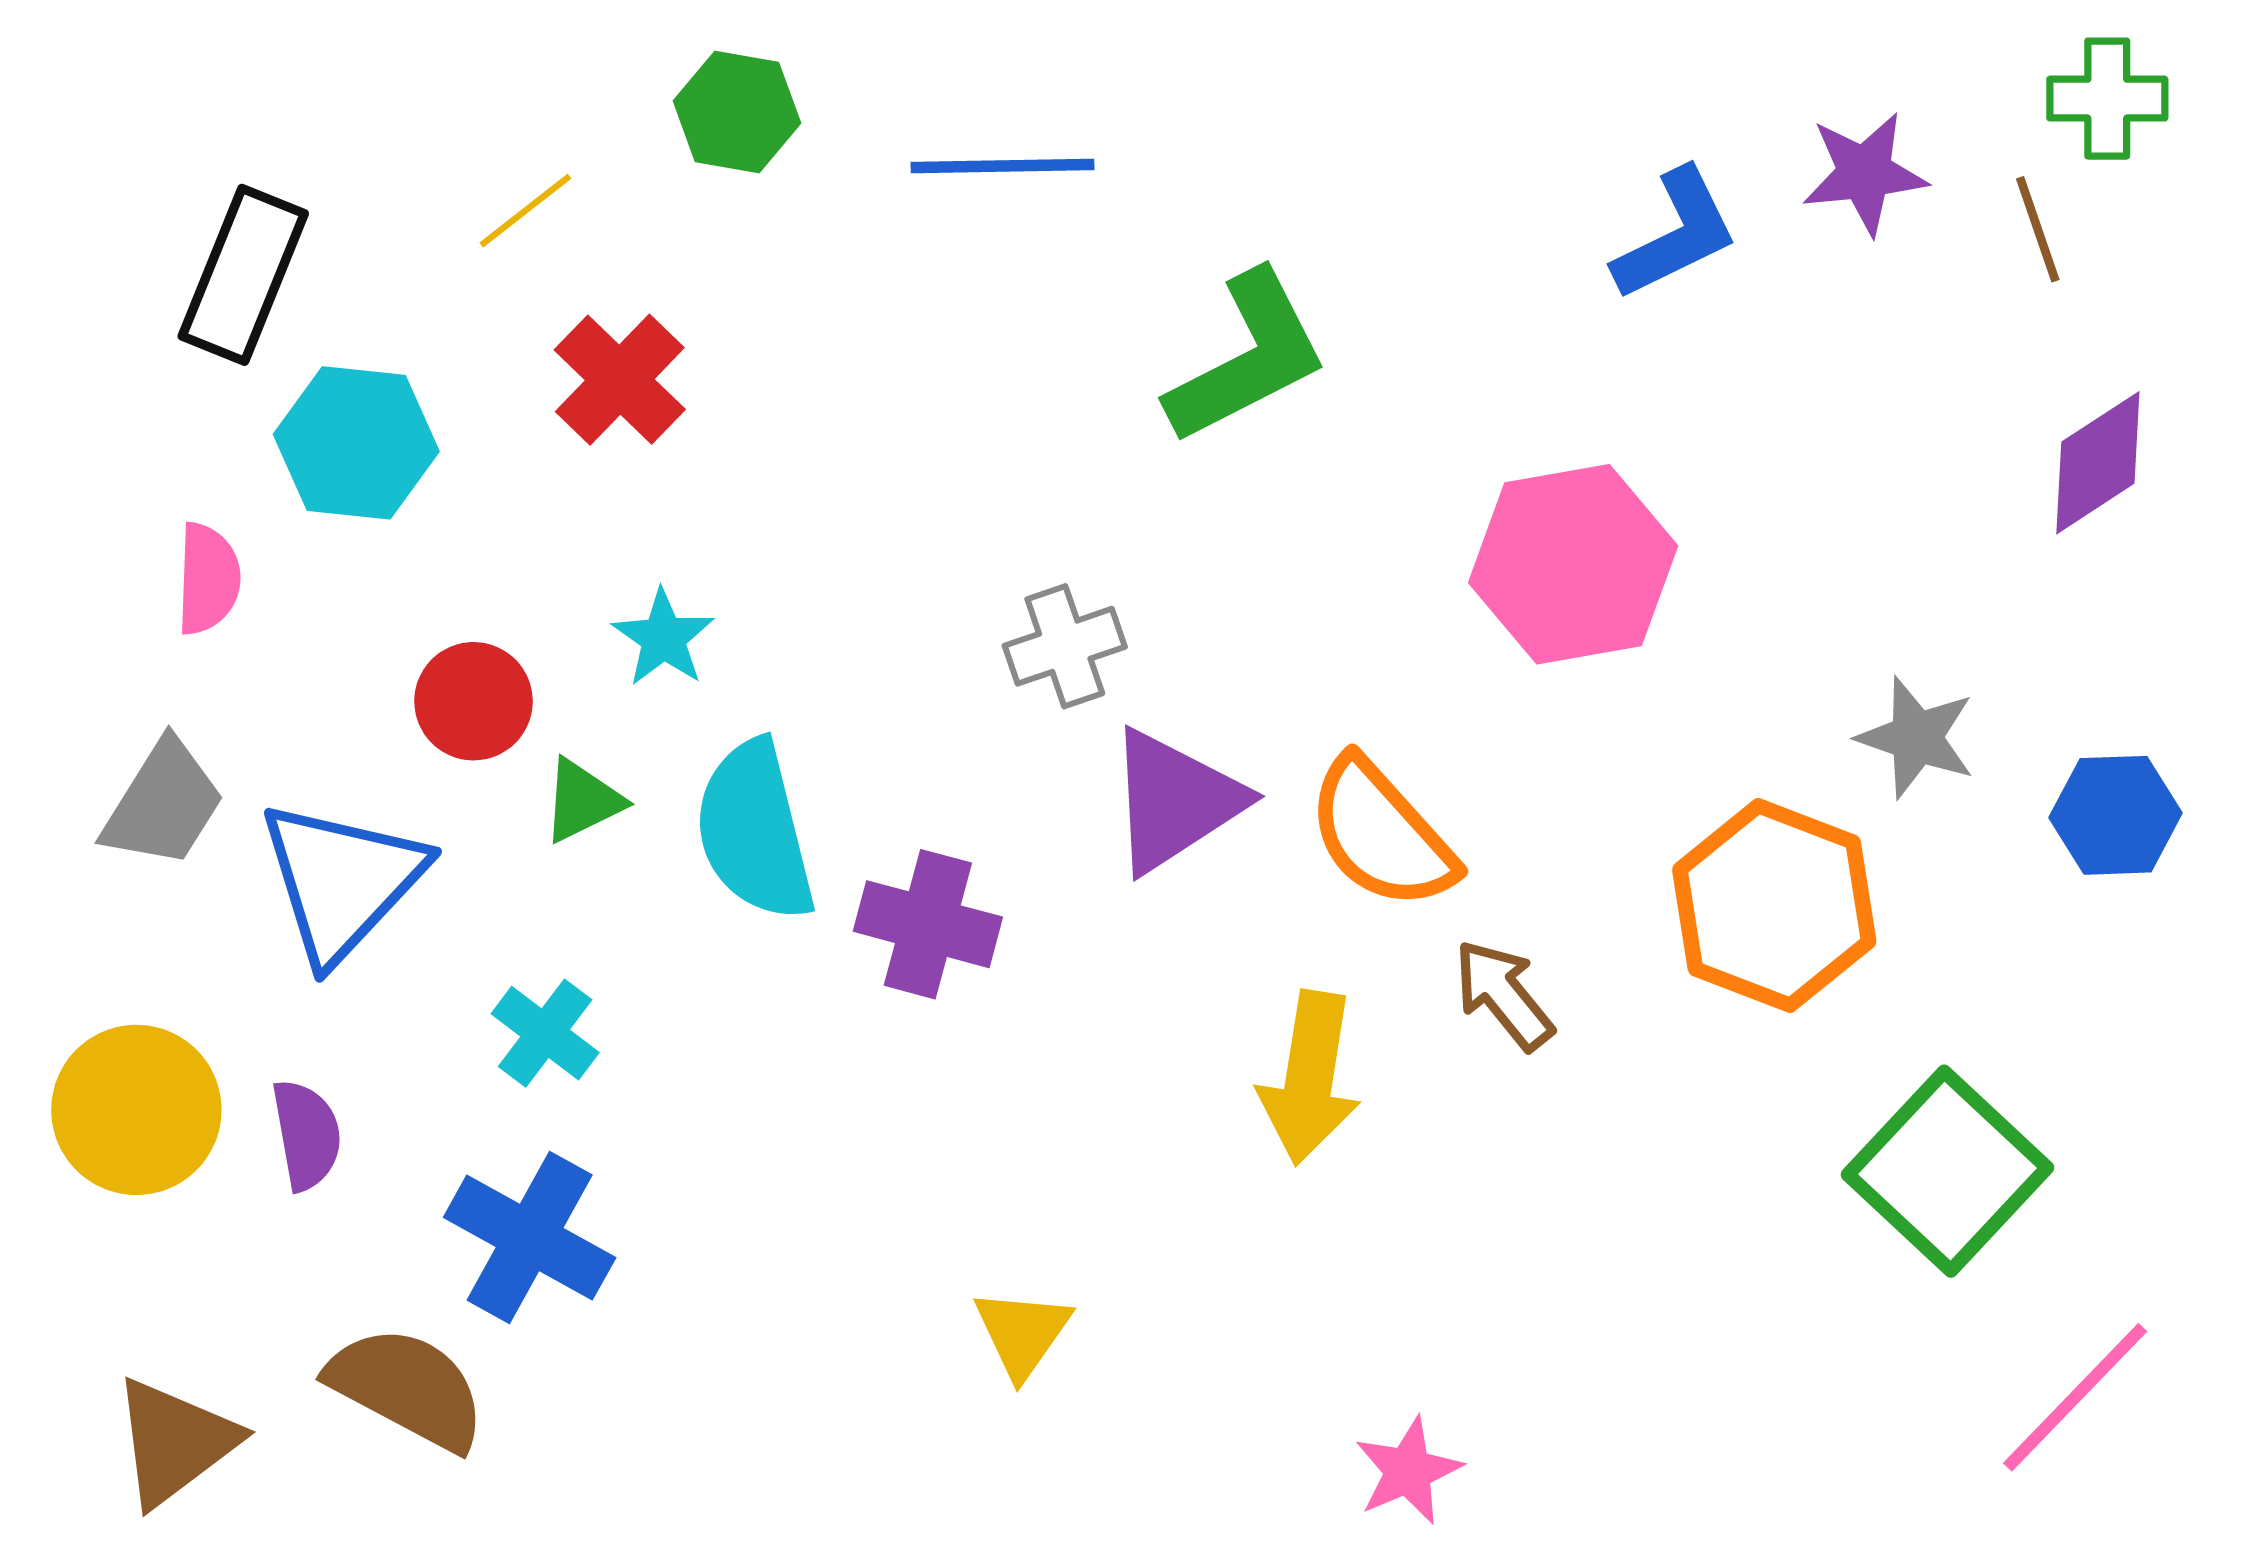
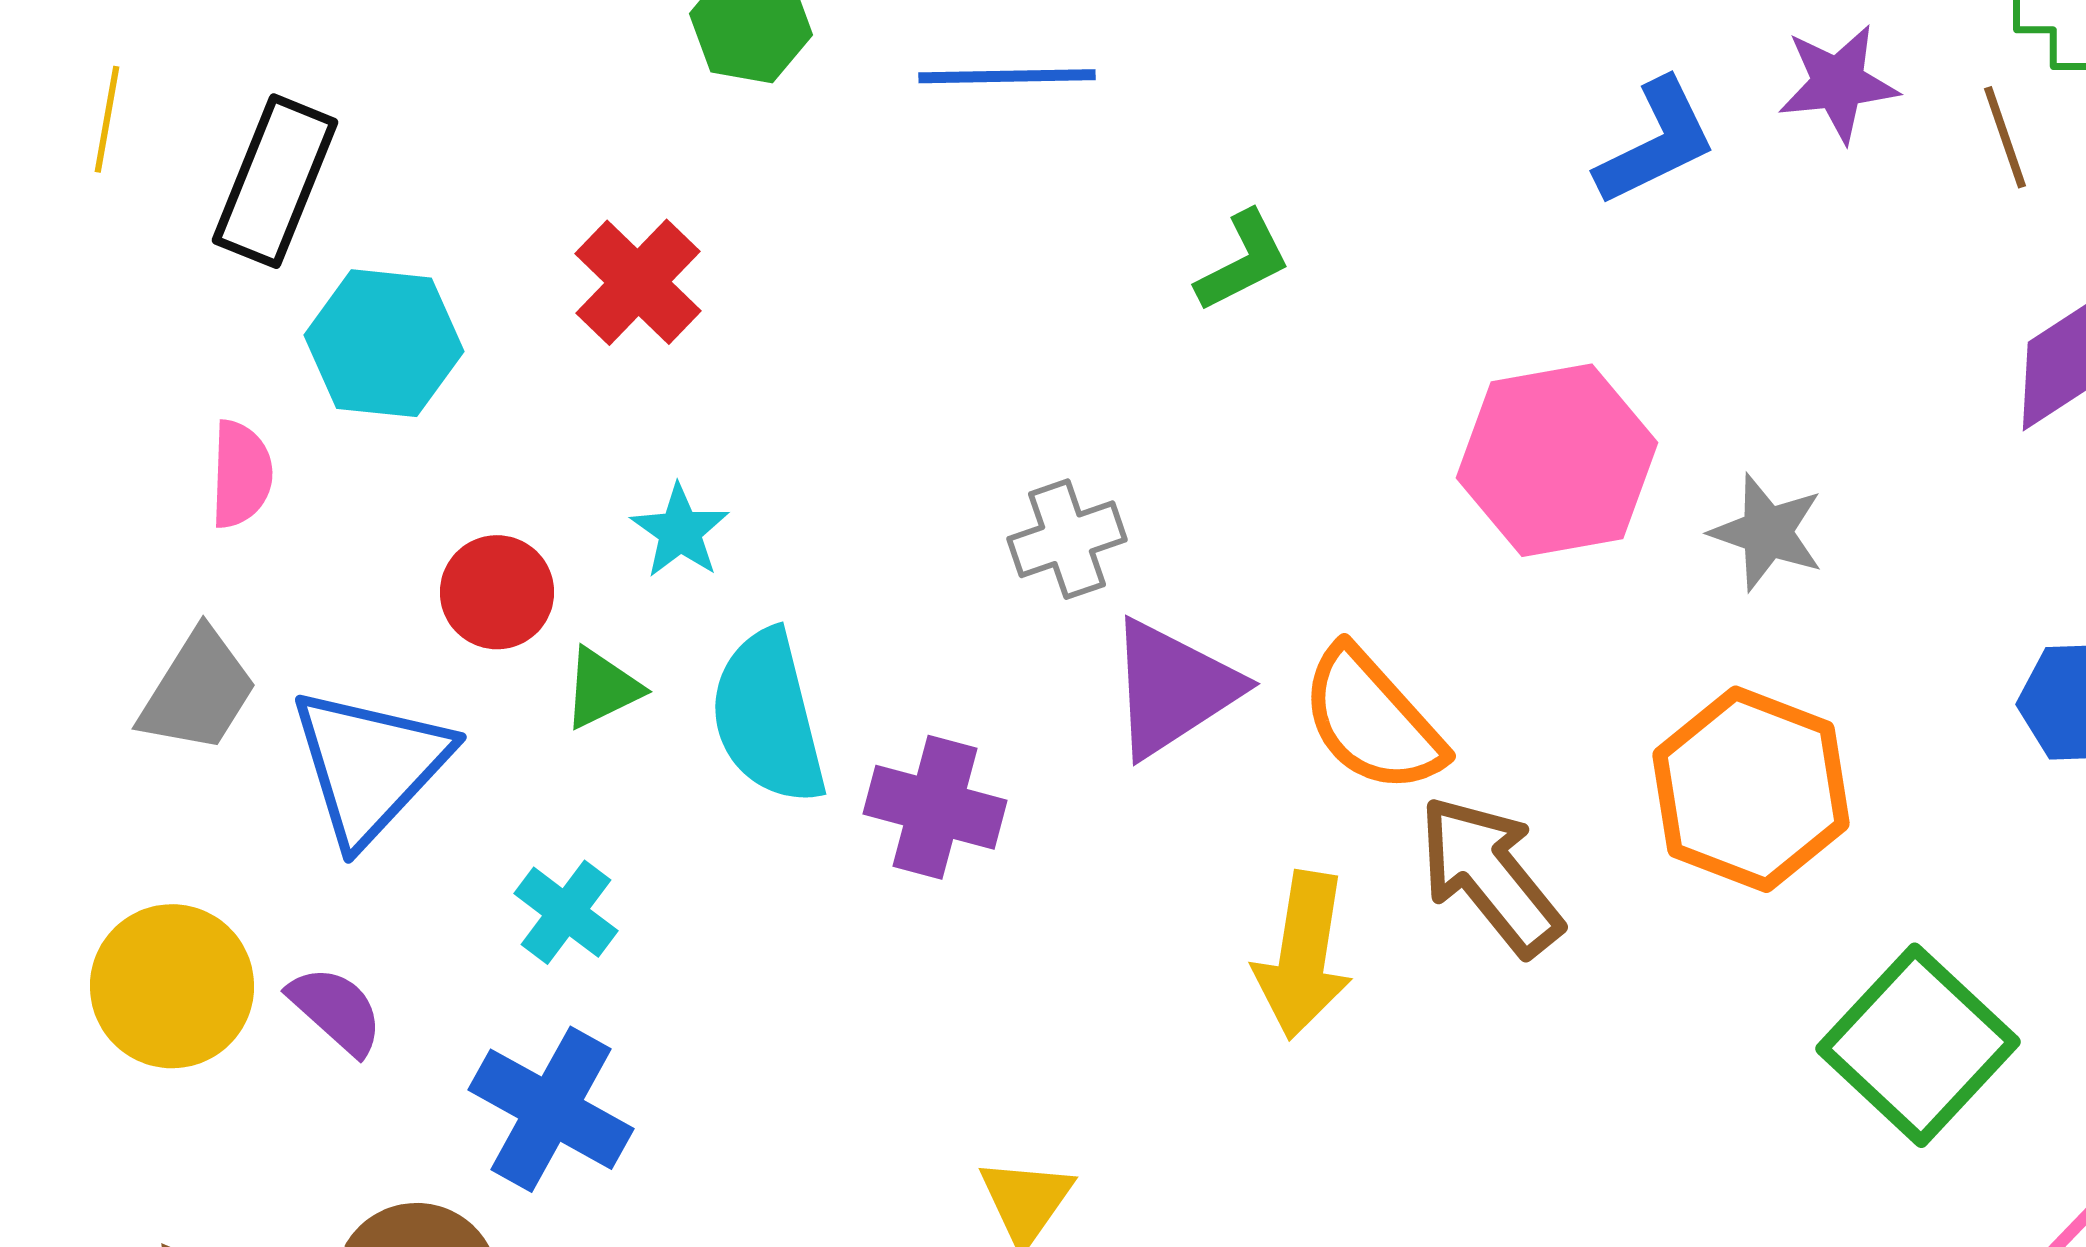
yellow line: (525, 211) -> (107, 119), moved, turned -42
green L-shape: (1247, 358) -> (1243, 261), size x0.6
gray star: (1916, 738) -> (1767, 532), moved
brown arrow: (1504, 995) -> (1490, 875), size x1.5
purple semicircle: (307, 1135) -> (336, 1010), turned -38

